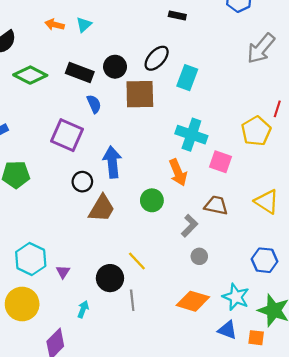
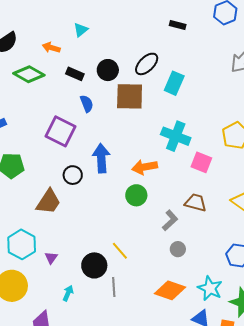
black rectangle: (177, 16) -> (178, 25), moved
orange arrow: (55, 25) -> (51, 48), moved
black rectangle: (80, 73) -> (75, 74), size x0.7
orange arrow: (178, 172) -> (145, 167), moved, turned 100
brown trapezoid: (102, 208) -> (48, 202), moved

